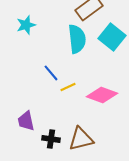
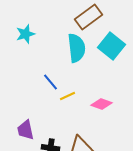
pink diamond: (102, 95) -> (101, 104), size x0.7

